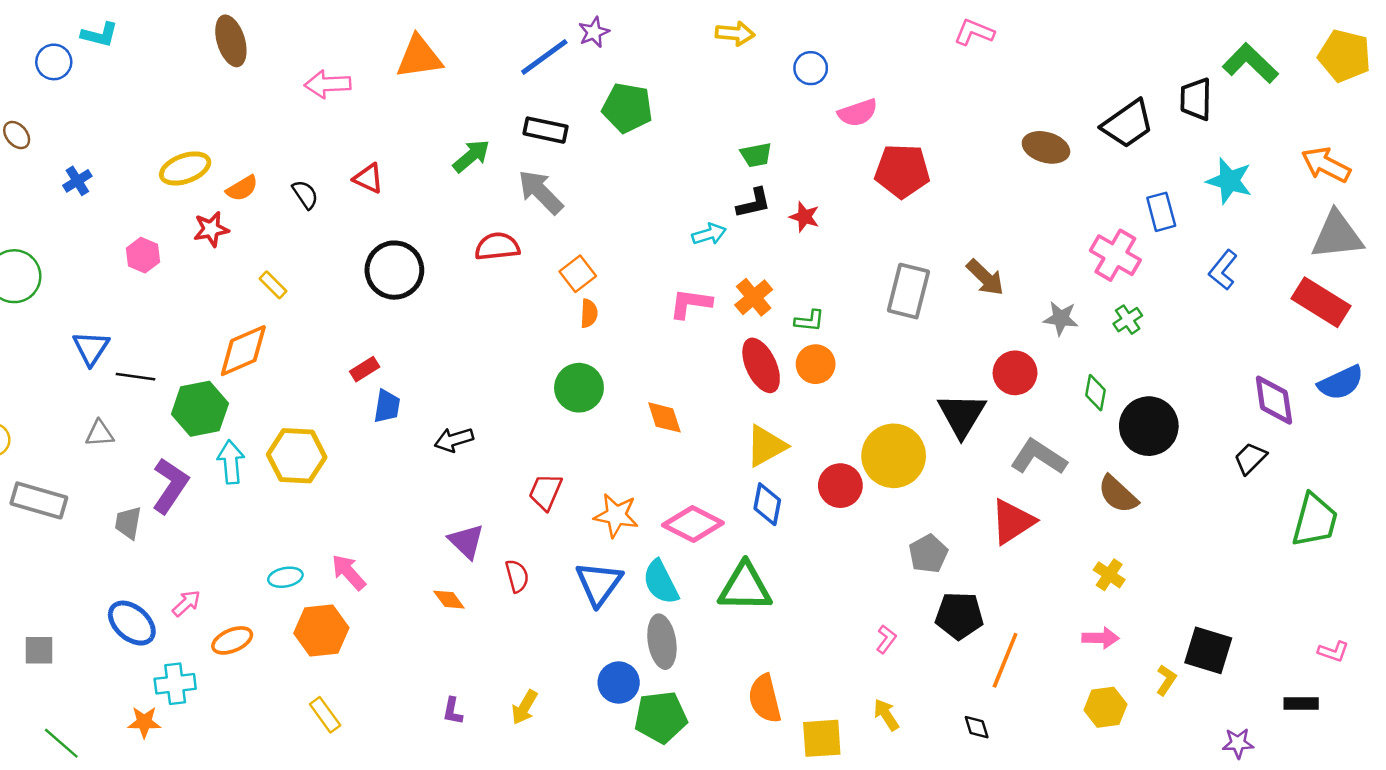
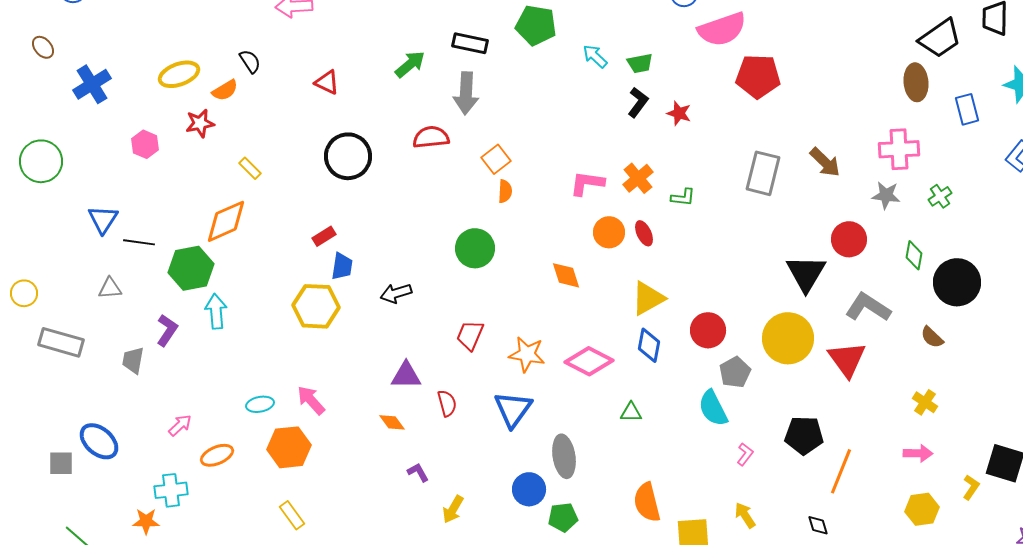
pink semicircle: (858, 113) -> (722, 29), size x1.5
brown ellipse: (1046, 147) -> (916, 82), moved, turned 69
blue cross: (77, 181) -> (92, 84), size x1.6
gray arrow: (541, 192) -> (466, 93), turned -132
black semicircle: (305, 194) -> (250, 61), moved
black L-shape: (754, 203) -> (638, 102), turned -40
cyan arrow: (709, 234) -> (595, 56), moved, turned -120
pink cross: (1115, 255) -> (899, 149), moved, turned -33
orange circle: (816, 364) -> (609, 232), moved
red ellipse: (761, 365) -> (644, 233), size x0.6
green circle: (579, 388) -> (475, 248), moved
yellow hexagon: (297, 456) -> (316, 306), moved
yellow circle: (894, 456) -> (788, 338), moved
purple L-shape: (170, 486) -> (167, 330), size x0.7
brown semicircle: (1118, 494) -> (932, 337), size x0.7
red triangle: (1013, 521) -> (847, 359), turned -33
purple triangle: (466, 541) -> (406, 375), turned -44
gray pentagon: (928, 554) -> (735, 372), moved
cyan semicircle: (661, 582) -> (713, 408), moved
green triangle: (745, 587) -> (631, 412), size x0.5
blue ellipse: (132, 623) -> (99, 441), moved
purple L-shape: (453, 711) -> (418, 472), moved, turned 140
green pentagon: (661, 717) -> (563, 517), size x0.7

